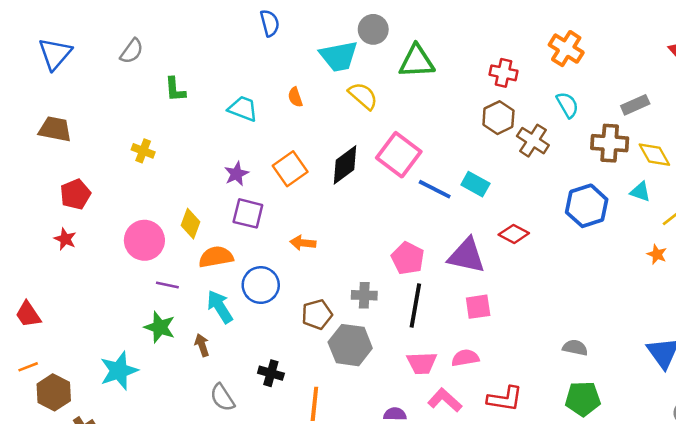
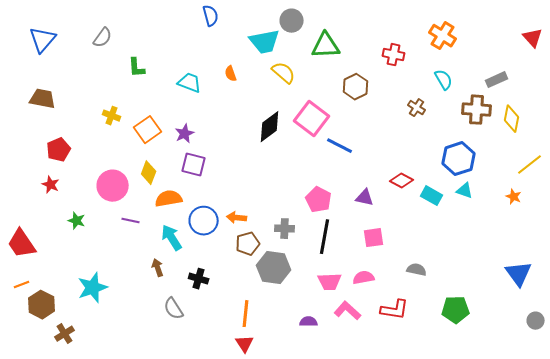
brown hexagon: (498, 118) -> (356, 87), moved
brown cross: (533, 141) -> (417, 108), size x0.7
yellow diamond: (654, 155) -> (512, 119), turned 40
orange square: (290, 169) -> (148, 130), moved
cyan rectangle: (475, 184) -> (432, 196), moved
cyan triangle: (640, 192) -> (465, 191), moved
orange arrow: (303, 243) -> (237, 218), moved
purple triangle: (467, 256) -> (365, 198), size x0.6
red trapezoid: (28, 314) -> (22, 244), size x1.4
green star: (160, 327) -> (77, 221), moved, size x0.7
gray semicircle: (575, 348) -> (417, 270), moved
black cross: (271, 373) -> (199, 279), moved

